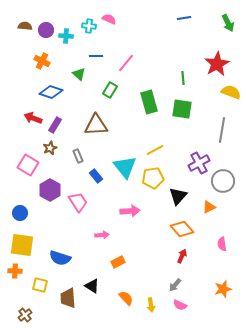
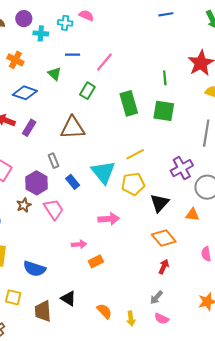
purple circle: (46, 30) -> (24, 19), moved
brown star: (50, 148) -> (24, 205), moved
purple hexagon: (50, 190) -> (37, 183), moved
orange triangle: (209, 207) -> (192, 215), turned 32
orange rectangle: (118, 262) -> (96, 261), moved

